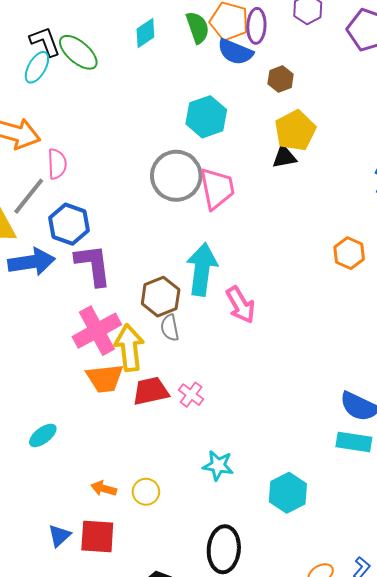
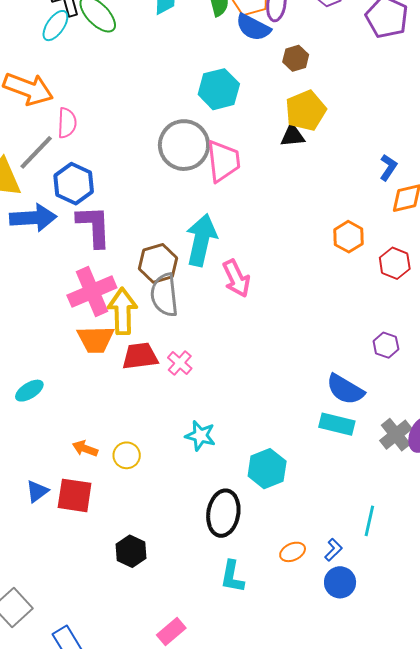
gray semicircle: (170, 328) -> (164, 295), size x1.6
black ellipse: (224, 549) -> (223, 513), moved

